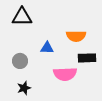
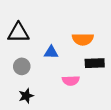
black triangle: (22, 17) -> (18, 33), moved
pink semicircle: (65, 74) -> (71, 81), size x0.7

